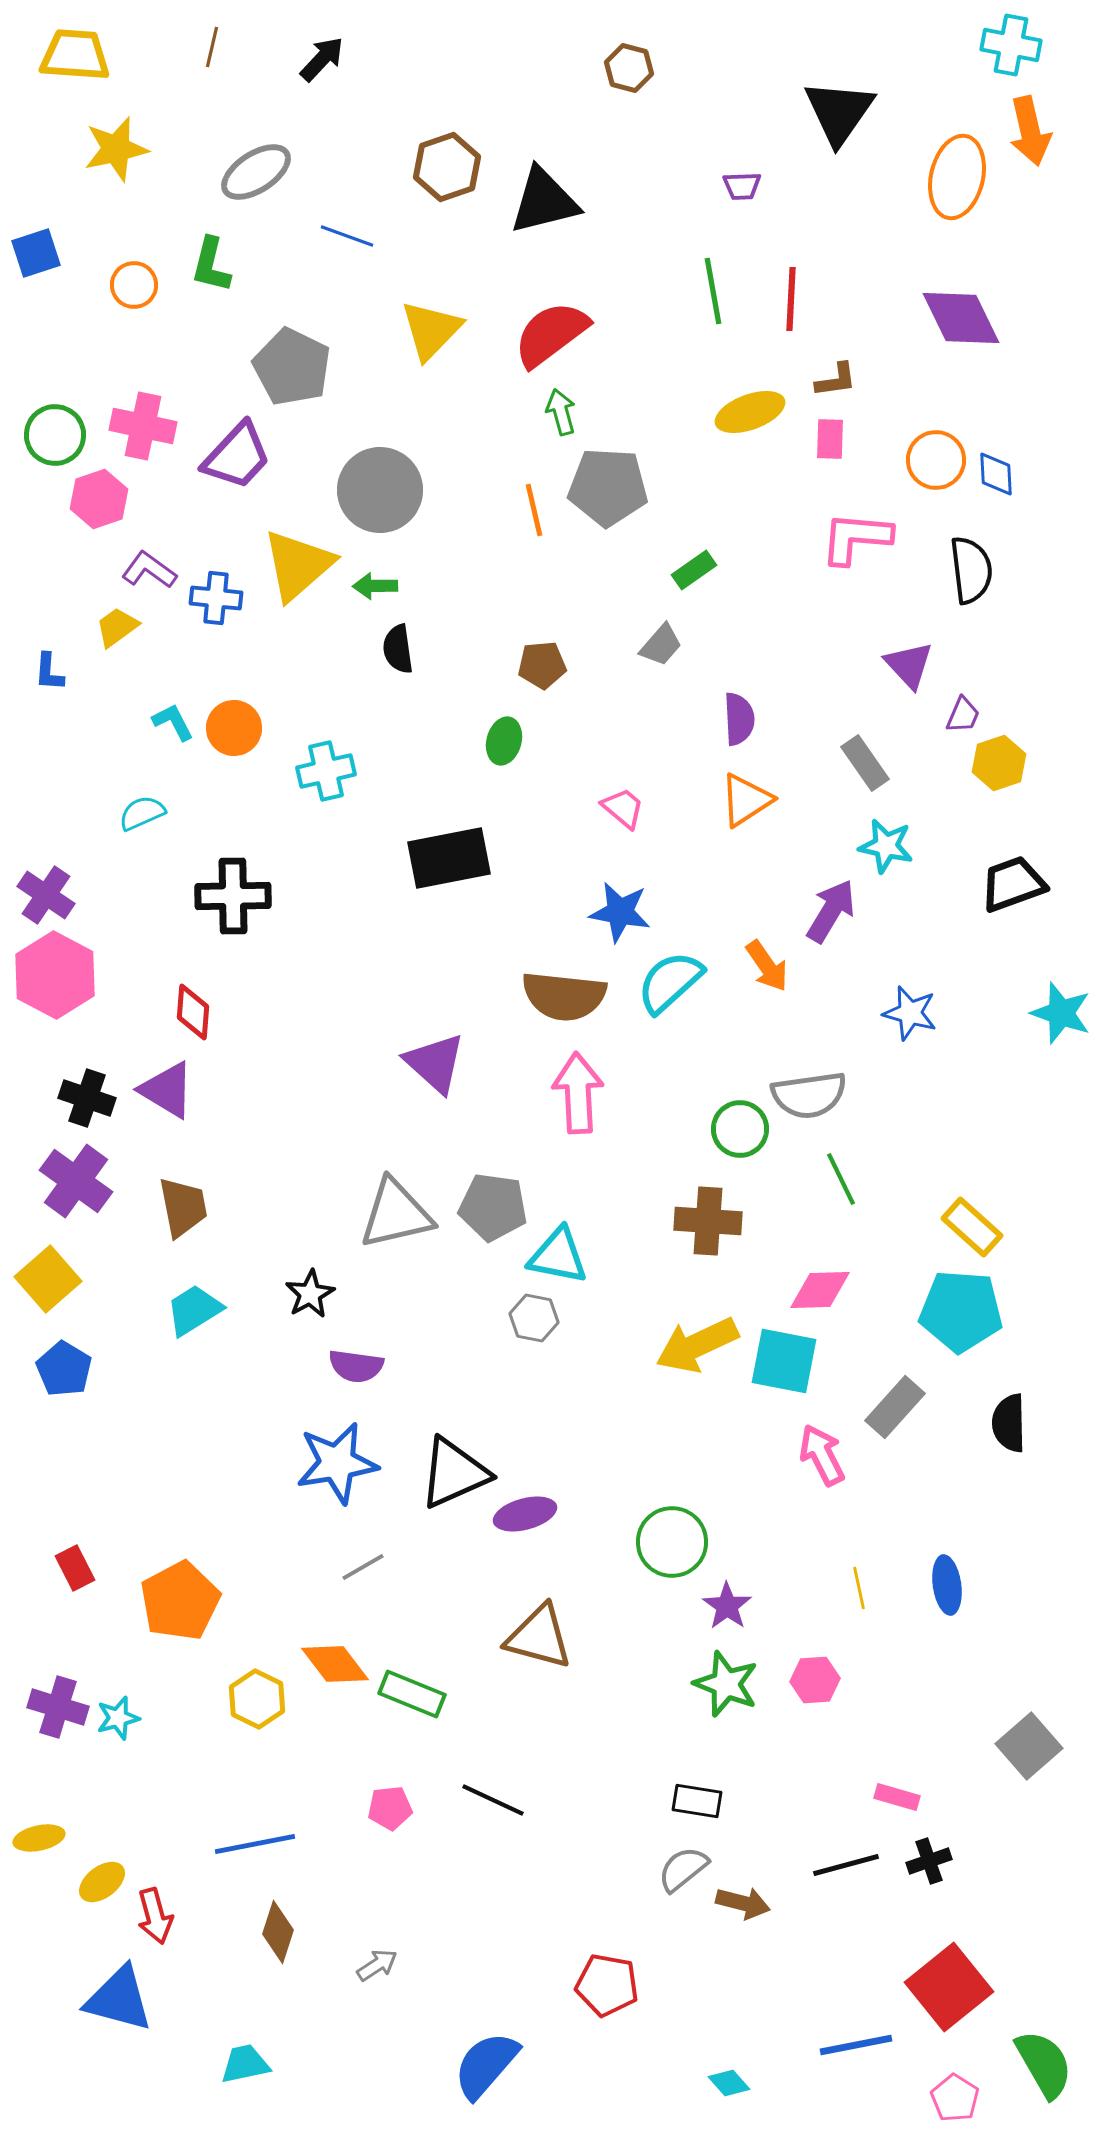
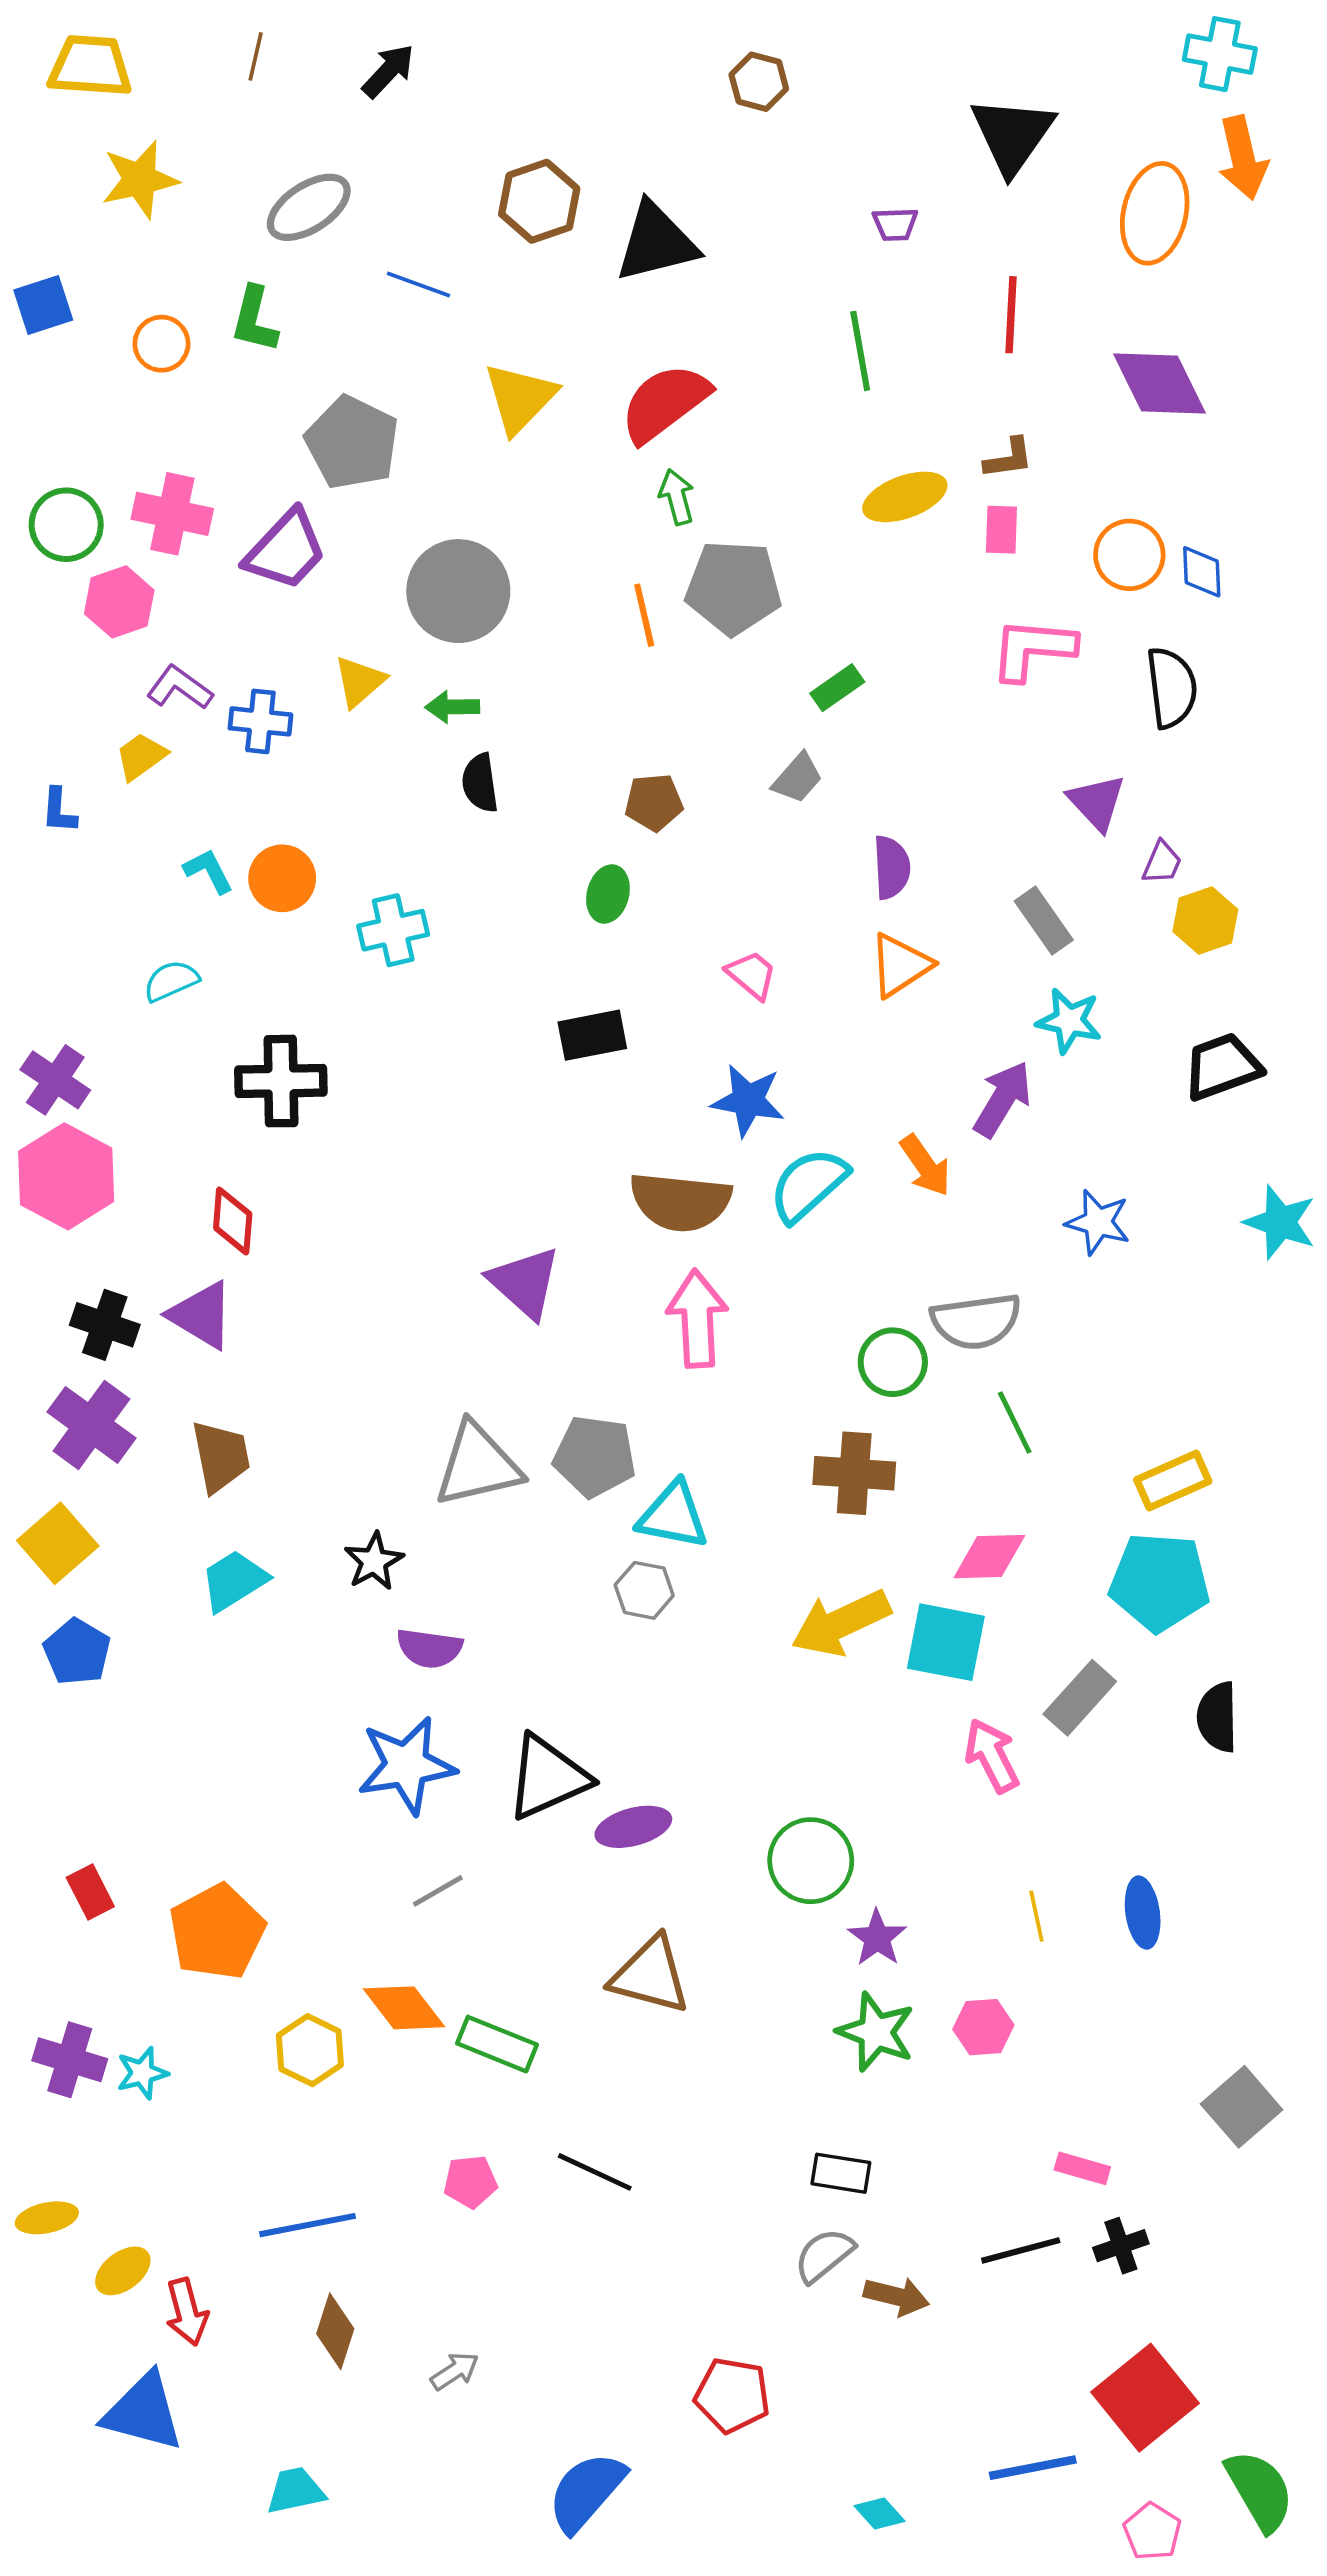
red line: (791, 299) -> (1011, 315), moved
yellow triangle: (298, 565) -> (359, 682), size x0.6
black rectangle: (449, 858) -> (592, 1035), moved, size x0.7
yellow rectangle: (972, 1227) -> (1173, 1480), turned -66

